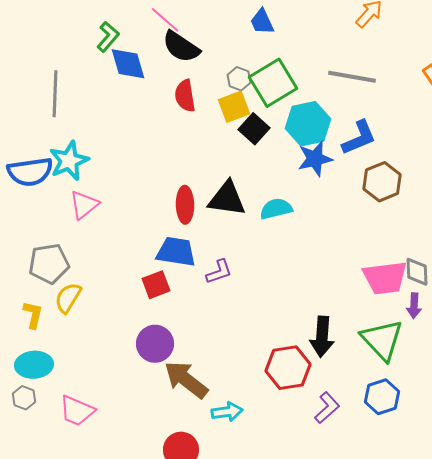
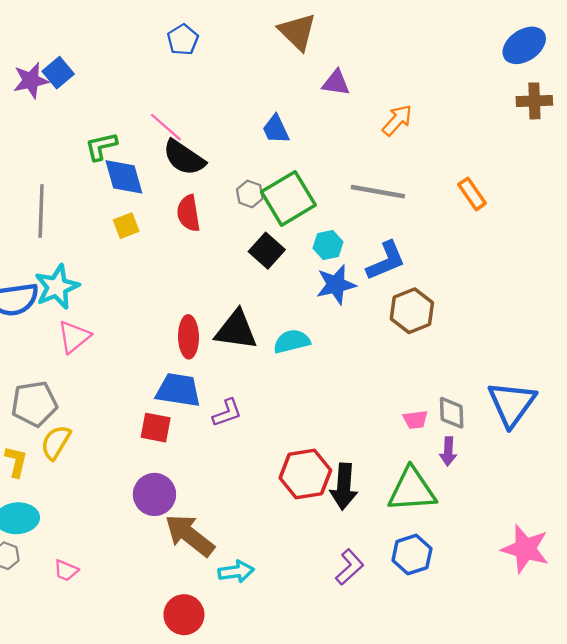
green L-shape: (108, 37) -> (101, 146), turned -144
yellow square: (234, 107) -> (126, 226), moved, size x0.7
cyan hexagon: (308, 124) -> (328, 245), size x0.6
pink trapezoid: (385, 278) -> (415, 420), size x0.5
red square: (156, 285) -> (156, 428), turned 32
green triangle: (382, 340) -> (412, 490), turned -51
red hexagon: (288, 368) -> (305, 474), moved
pink trapezoid: (77, 411) -> (66, 570), size x0.6

